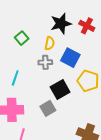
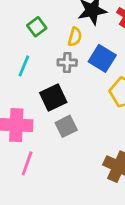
cyan line: (15, 78) -> (24, 66), moved
black square: (60, 90) -> (53, 97), moved

